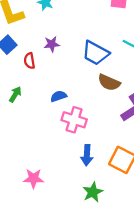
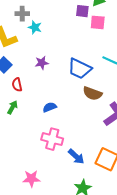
red semicircle: (29, 61) -> (17, 85), moved
pink cross: (74, 120) -> (52, 139), moved
blue arrow: (87, 155) -> (76, 157), turned -48

